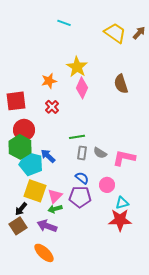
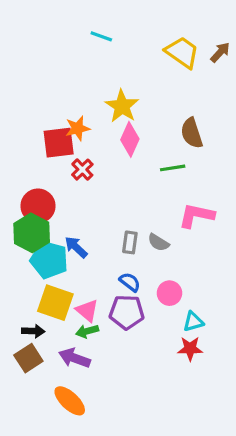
red square: (16, 101) -> (59, 143), moved
green line: (77, 137) -> (173, 168), moved
pink L-shape: (124, 158) -> (196, 215), moved
pink triangle: (55, 196) -> (87, 311), turned -35
black arrow: (21, 209) -> (33, 331), turned -128
red star: (120, 220) -> (190, 349), size x0.7

